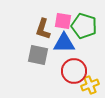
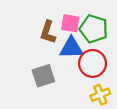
gray square: (38, 55) -> (43, 76), moved, turned -30
red circle: (74, 71) -> (93, 63), moved

